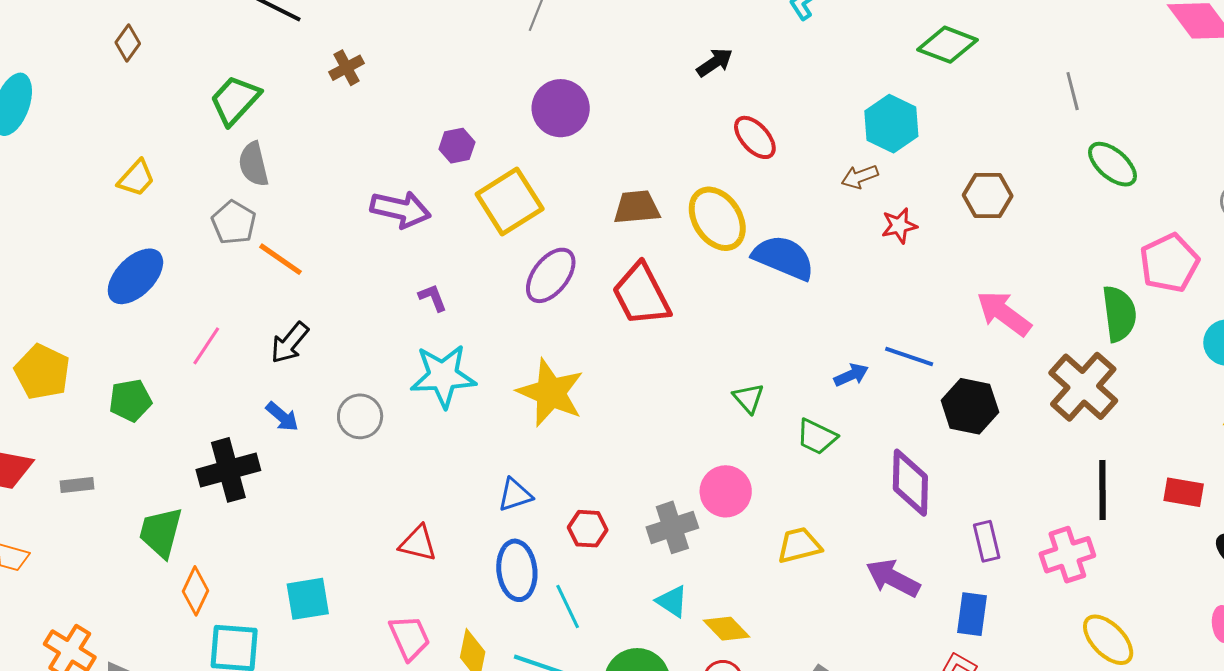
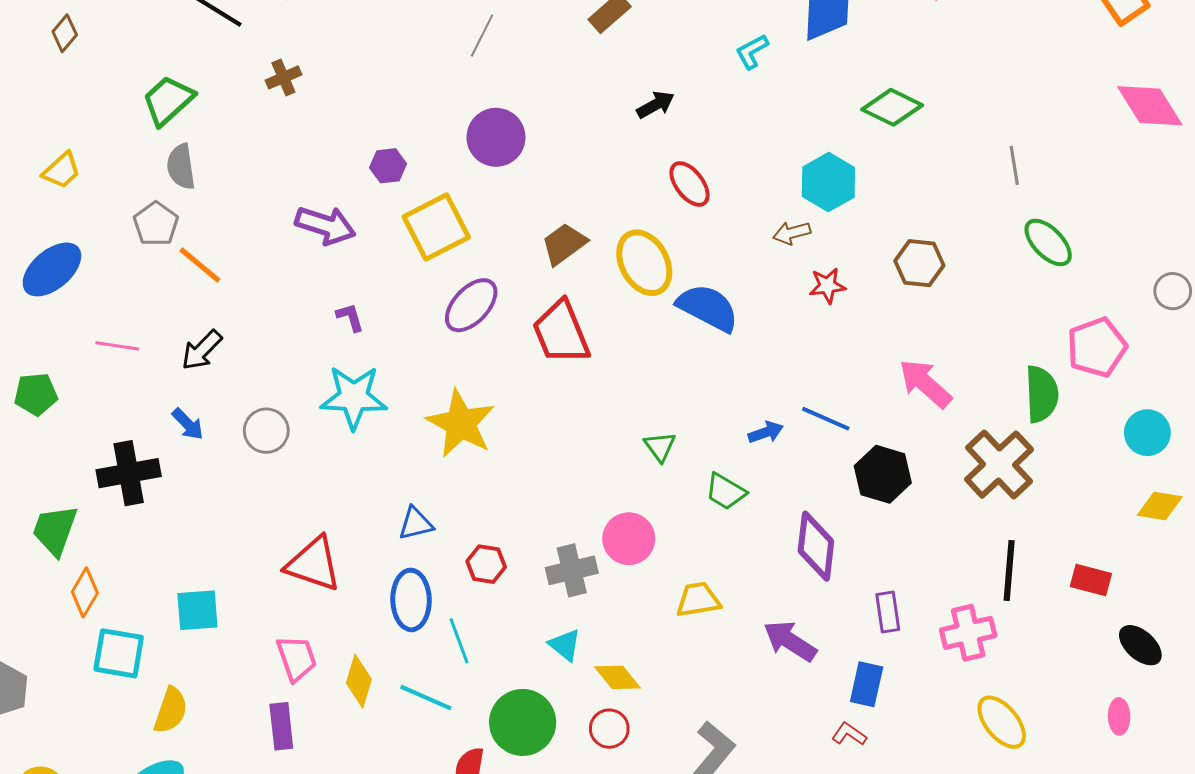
brown trapezoid: (637, 207) -> (564, 244), turned -36
pink line: (206, 346) -> (117, 346), turned 60
red triangle: (418, 543) -> (314, 564), size x1.5

